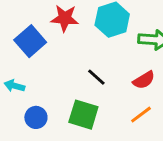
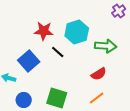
blue square: (30, 41) -> (29, 61), moved
black line: (96, 77) -> (58, 52), moved

